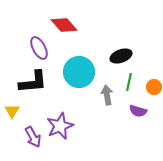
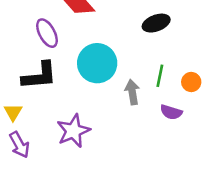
black ellipse: (121, 56) -> (156, 23), moved
purple arrow: (33, 137) -> (19, 145), moved

